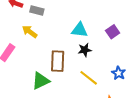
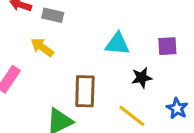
purple square: (113, 32) -> (167, 46), turned 32
black star: (85, 50) -> (142, 78), moved

